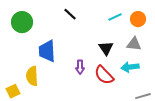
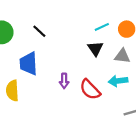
black line: (70, 14) -> (39, 31), moved
black triangle: (106, 48) -> (95, 49), moved

